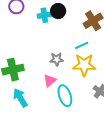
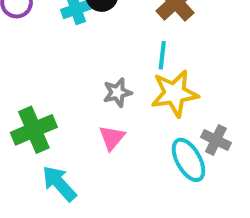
cyan line: (82, 45) -> (162, 55), turned -48
cyan ellipse: (65, 96) -> (188, 160), moved

